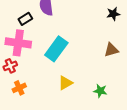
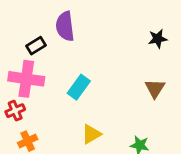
cyan rectangle: (56, 49) -> (79, 87), size x0.7
brown triangle: (111, 50) -> (155, 88), turned -42

